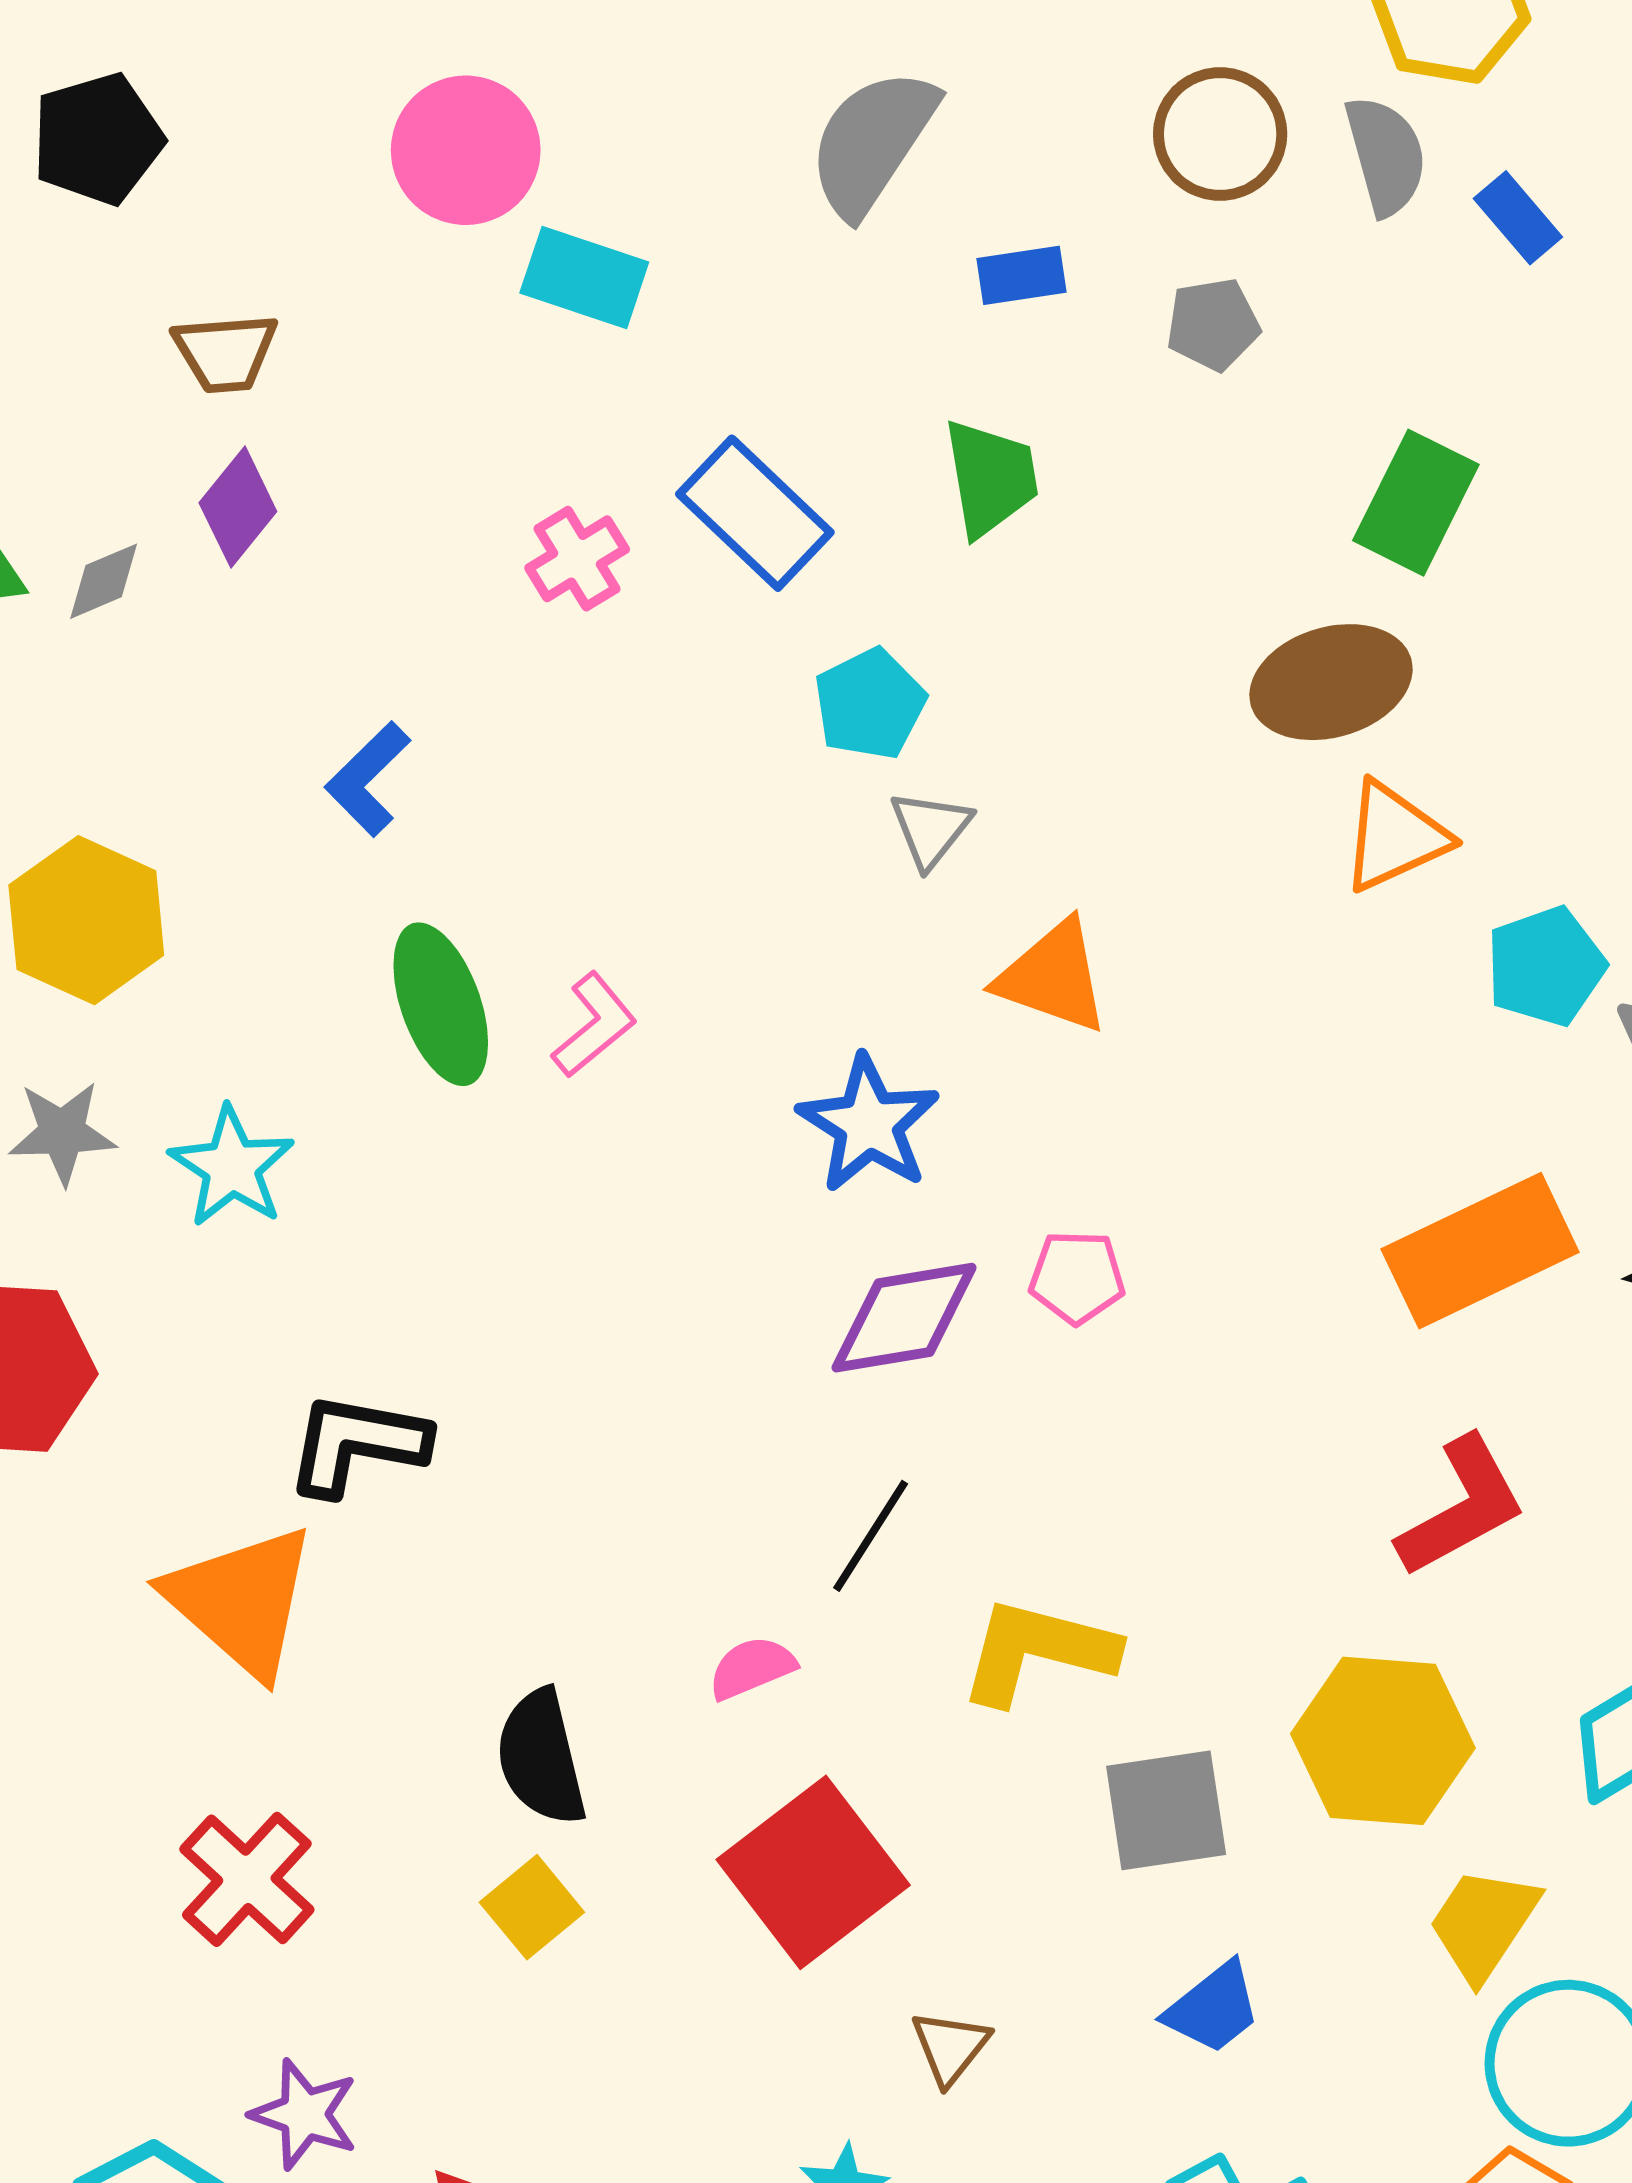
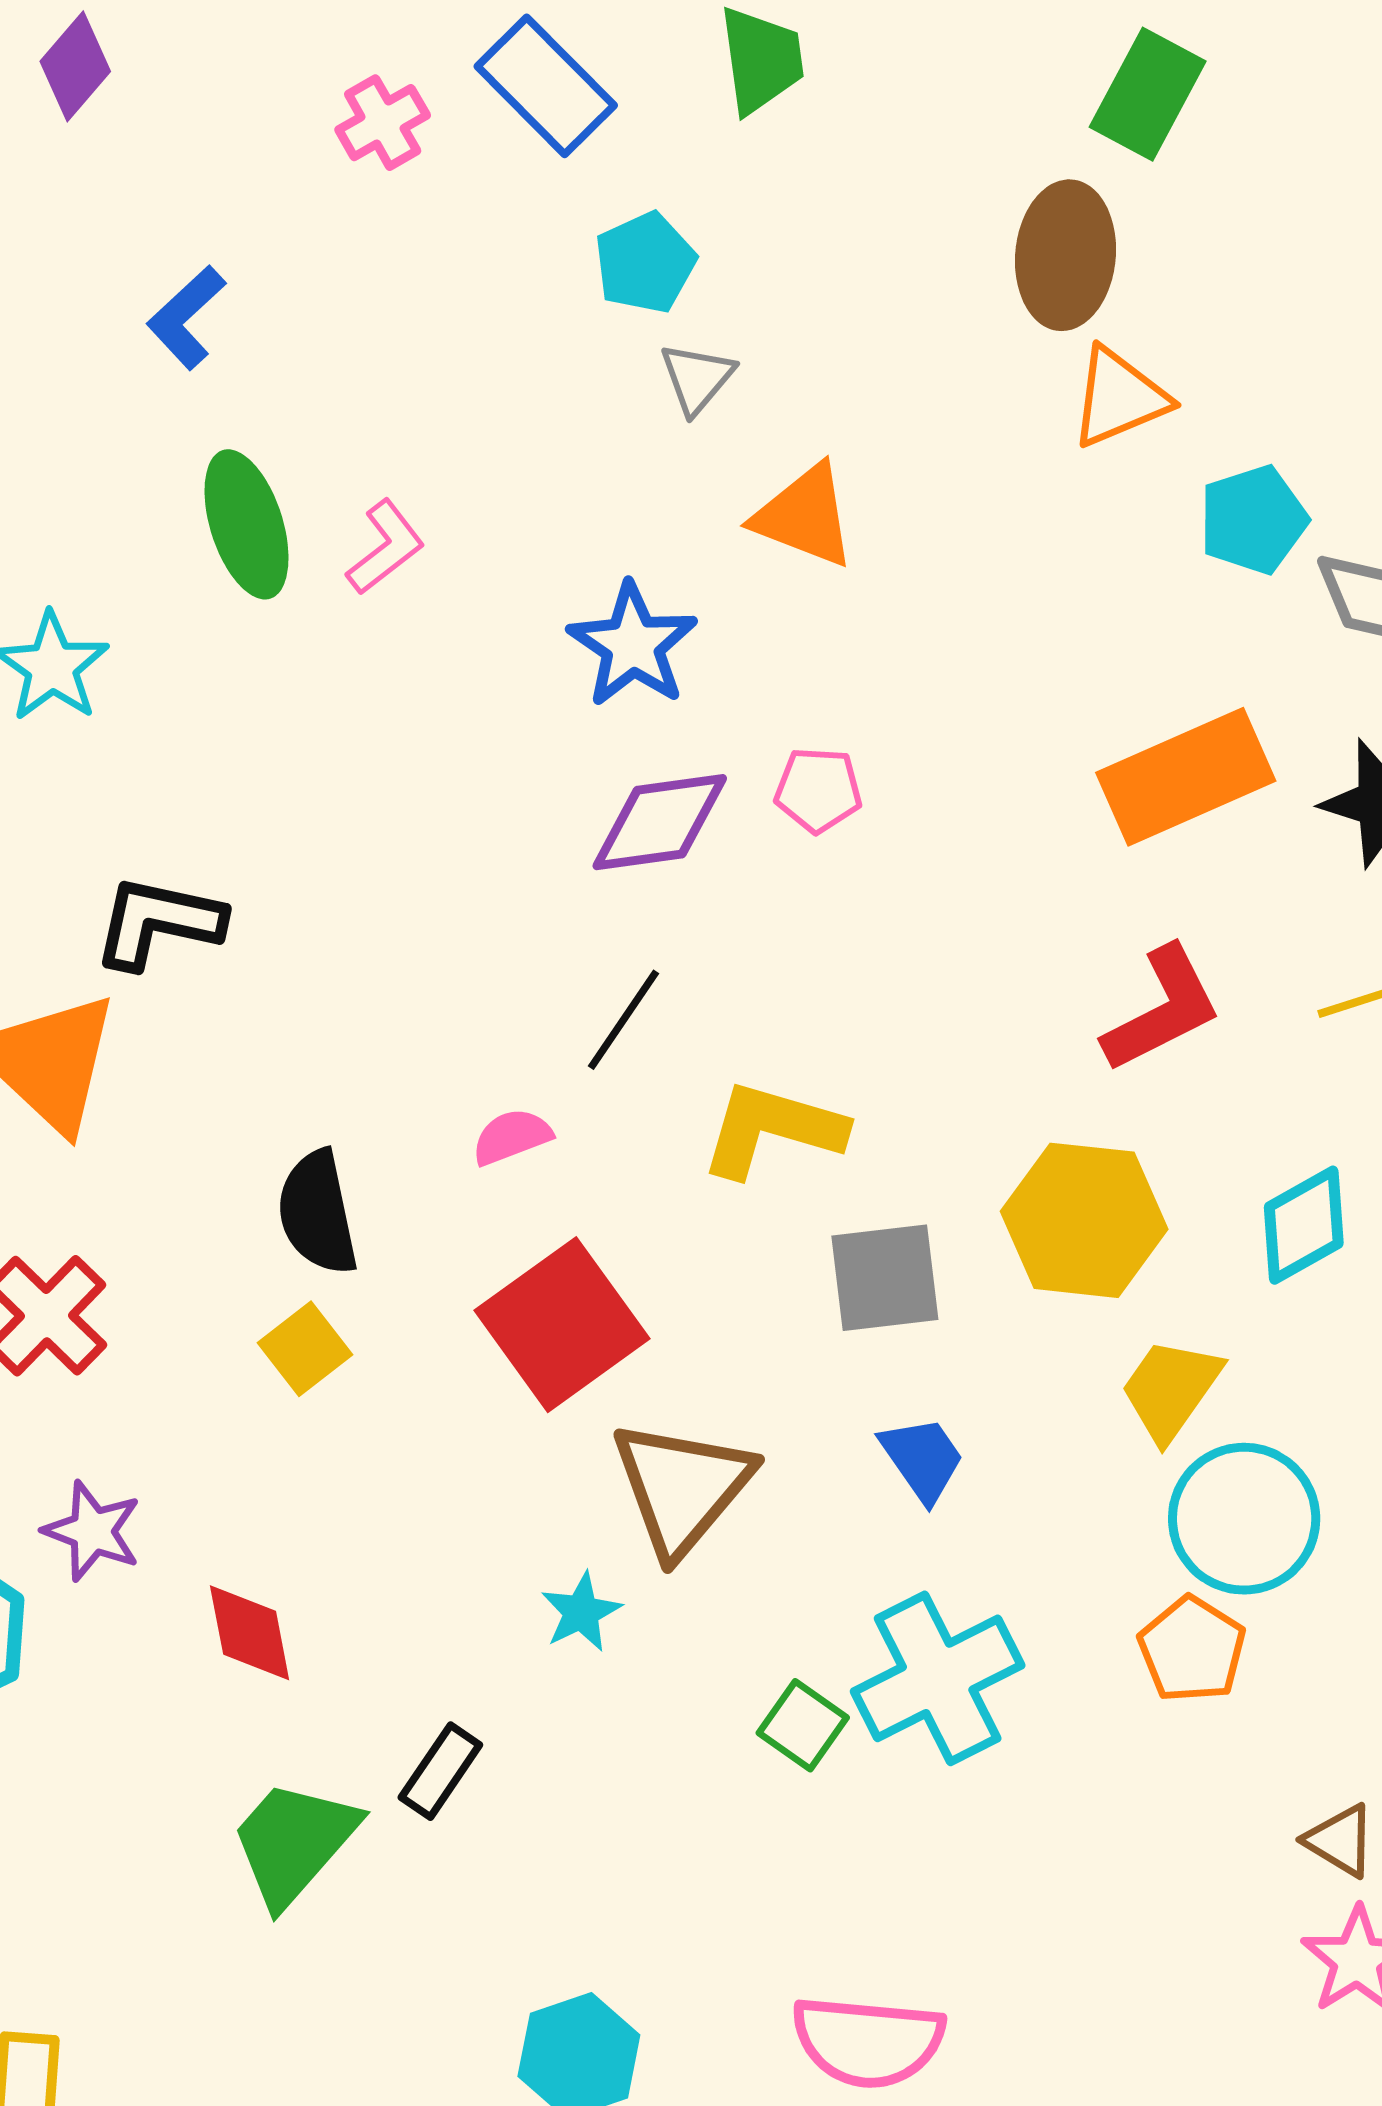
brown ellipse: (1331, 682) -> (1065, 255), turned -70
blue trapezoid: (1213, 2008) -> (922, 1459), turned -88
brown triangle: (950, 2047) -> (682, 1487), size x2.0

